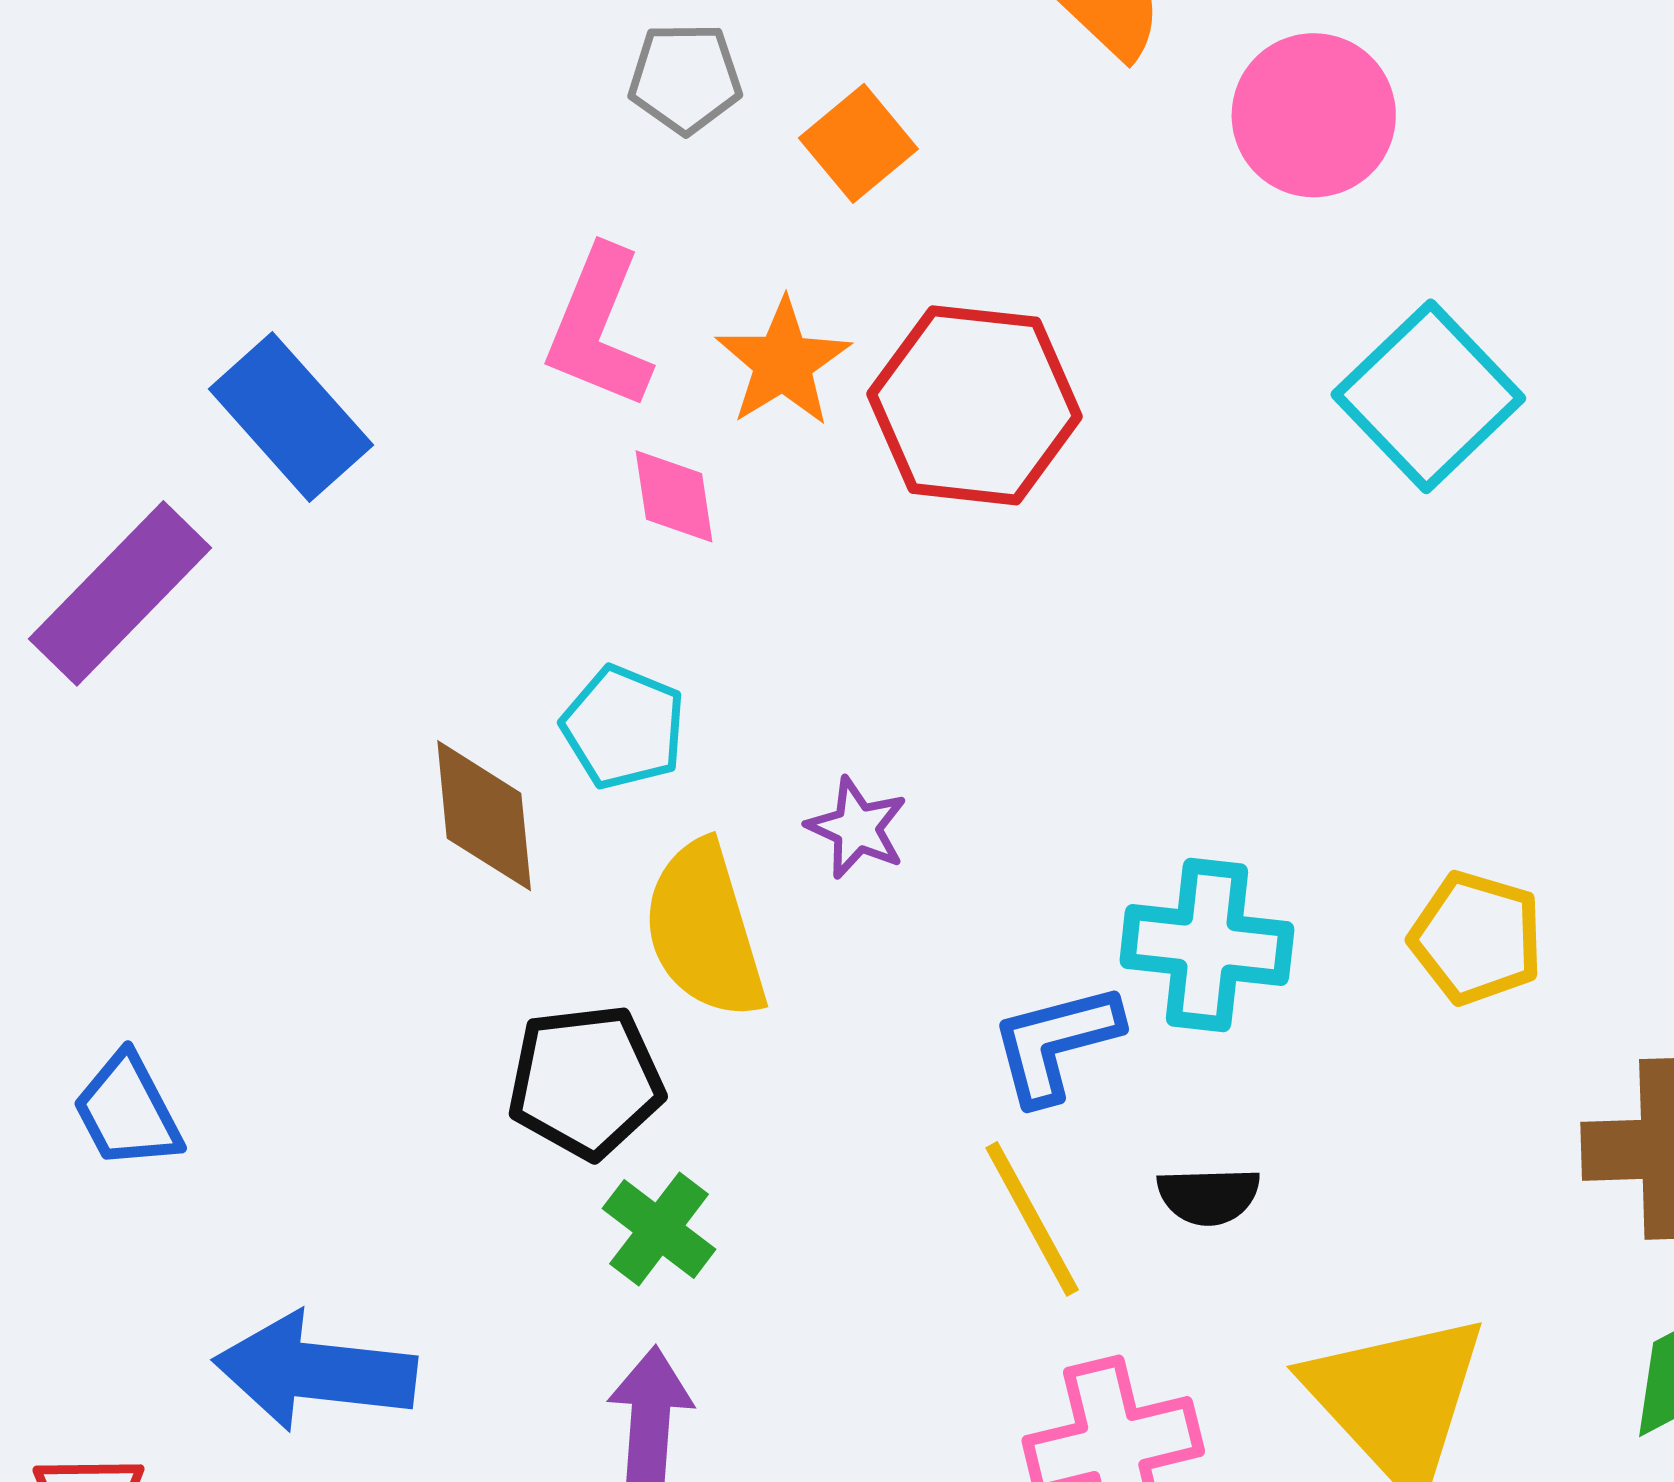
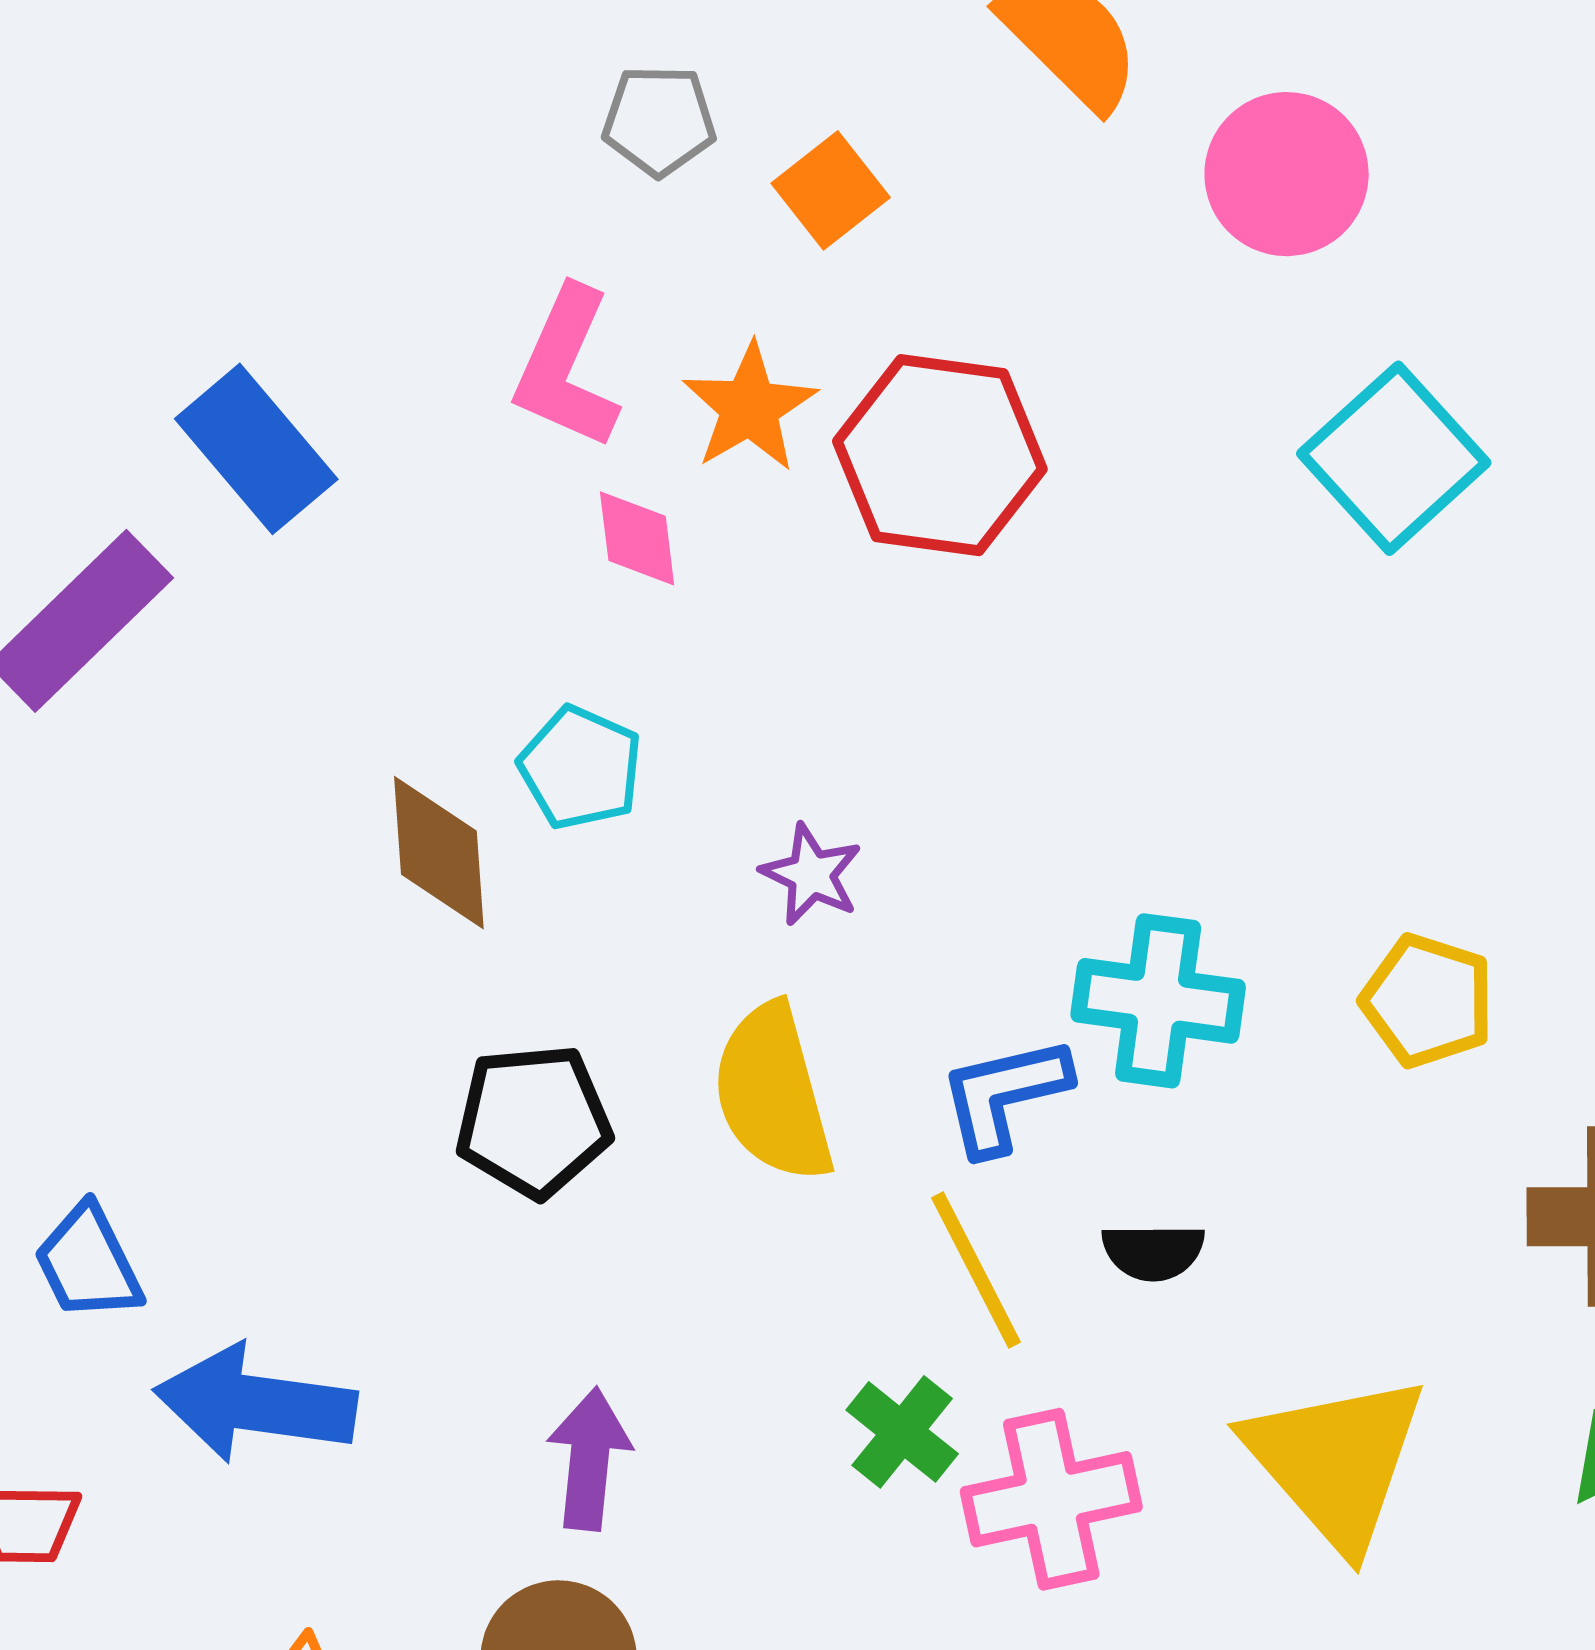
yellow semicircle: (704, 930) -> (773, 1093), moved
blue trapezoid: (127, 1111) -> (88, 1263), moved
green cross: (659, 1229) -> (902, 1432), moved

